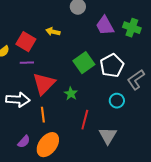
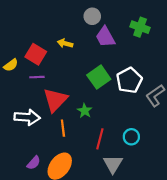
purple trapezoid: (105, 26) -> (105, 37), moved
green cross: (132, 28) -> (140, 27), moved
cyan circle: (117, 101) -> (131, 137), moved
orange line: (43, 115) -> (63, 128), moved
gray triangle: (108, 136) -> (113, 164), moved

